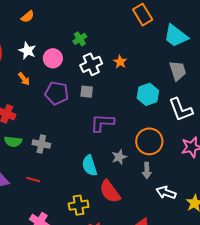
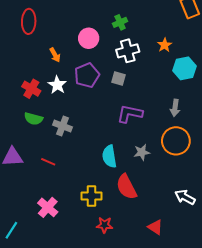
white star: (27, 51) -> (57, 85), moved
orange star: (120, 62) -> (165, 45), moved
purple pentagon: (57, 93) -> (87, 75), turned 30
cyan hexagon: (148, 94) -> (184, 68), moved
gray arrow: (147, 171) -> (175, 108), moved

